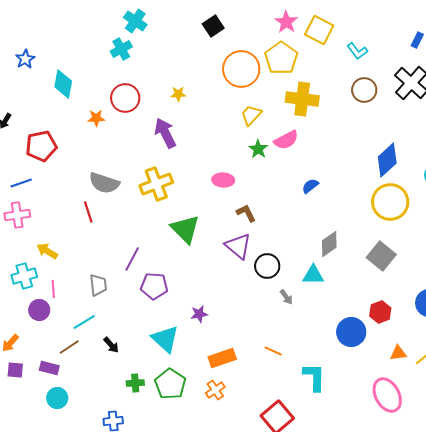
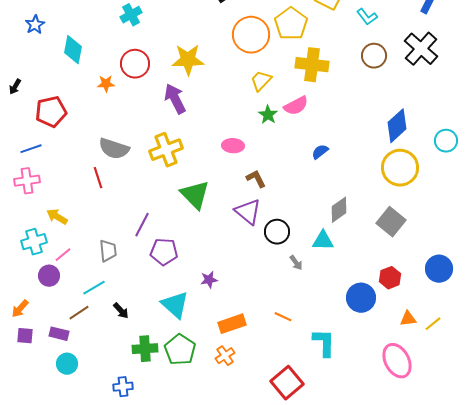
yellow star: (178, 94) -> (188, 60), size x2.0
pink line: (53, 289) -> (63, 255), turned 54
green cross: (135, 383) -> (145, 349), size x1.4

